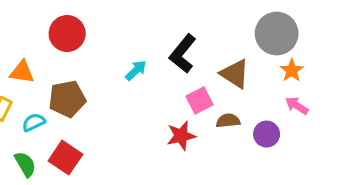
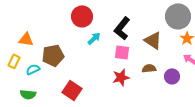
red circle: (67, 34) -> (82, 16), moved
pink square: (200, 101) -> (122, 52), moved, turned 35
red square: (65, 158) -> (72, 90), moved
green semicircle: (25, 164) -> (28, 94), turned 126

